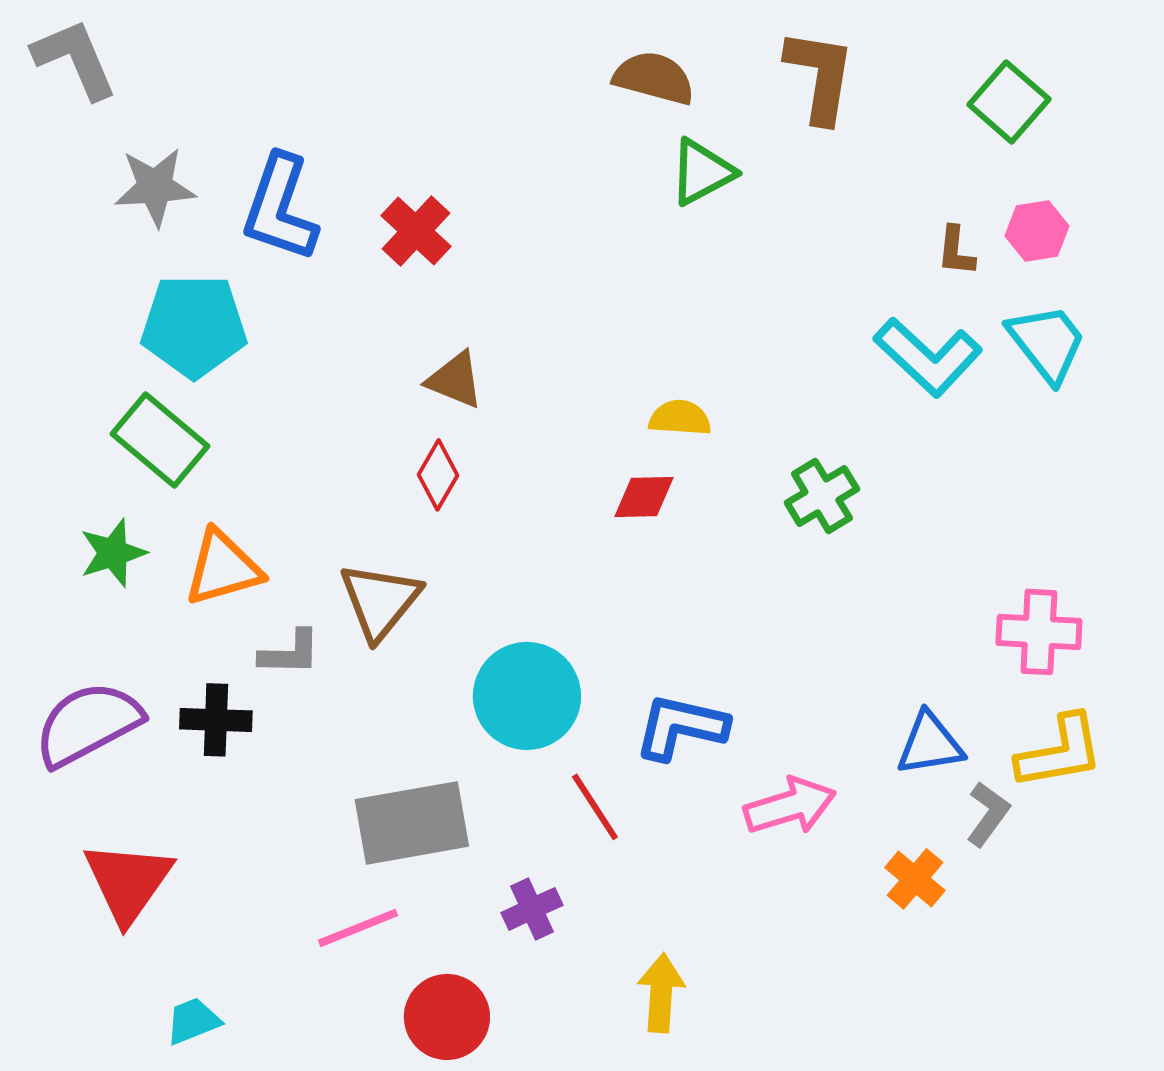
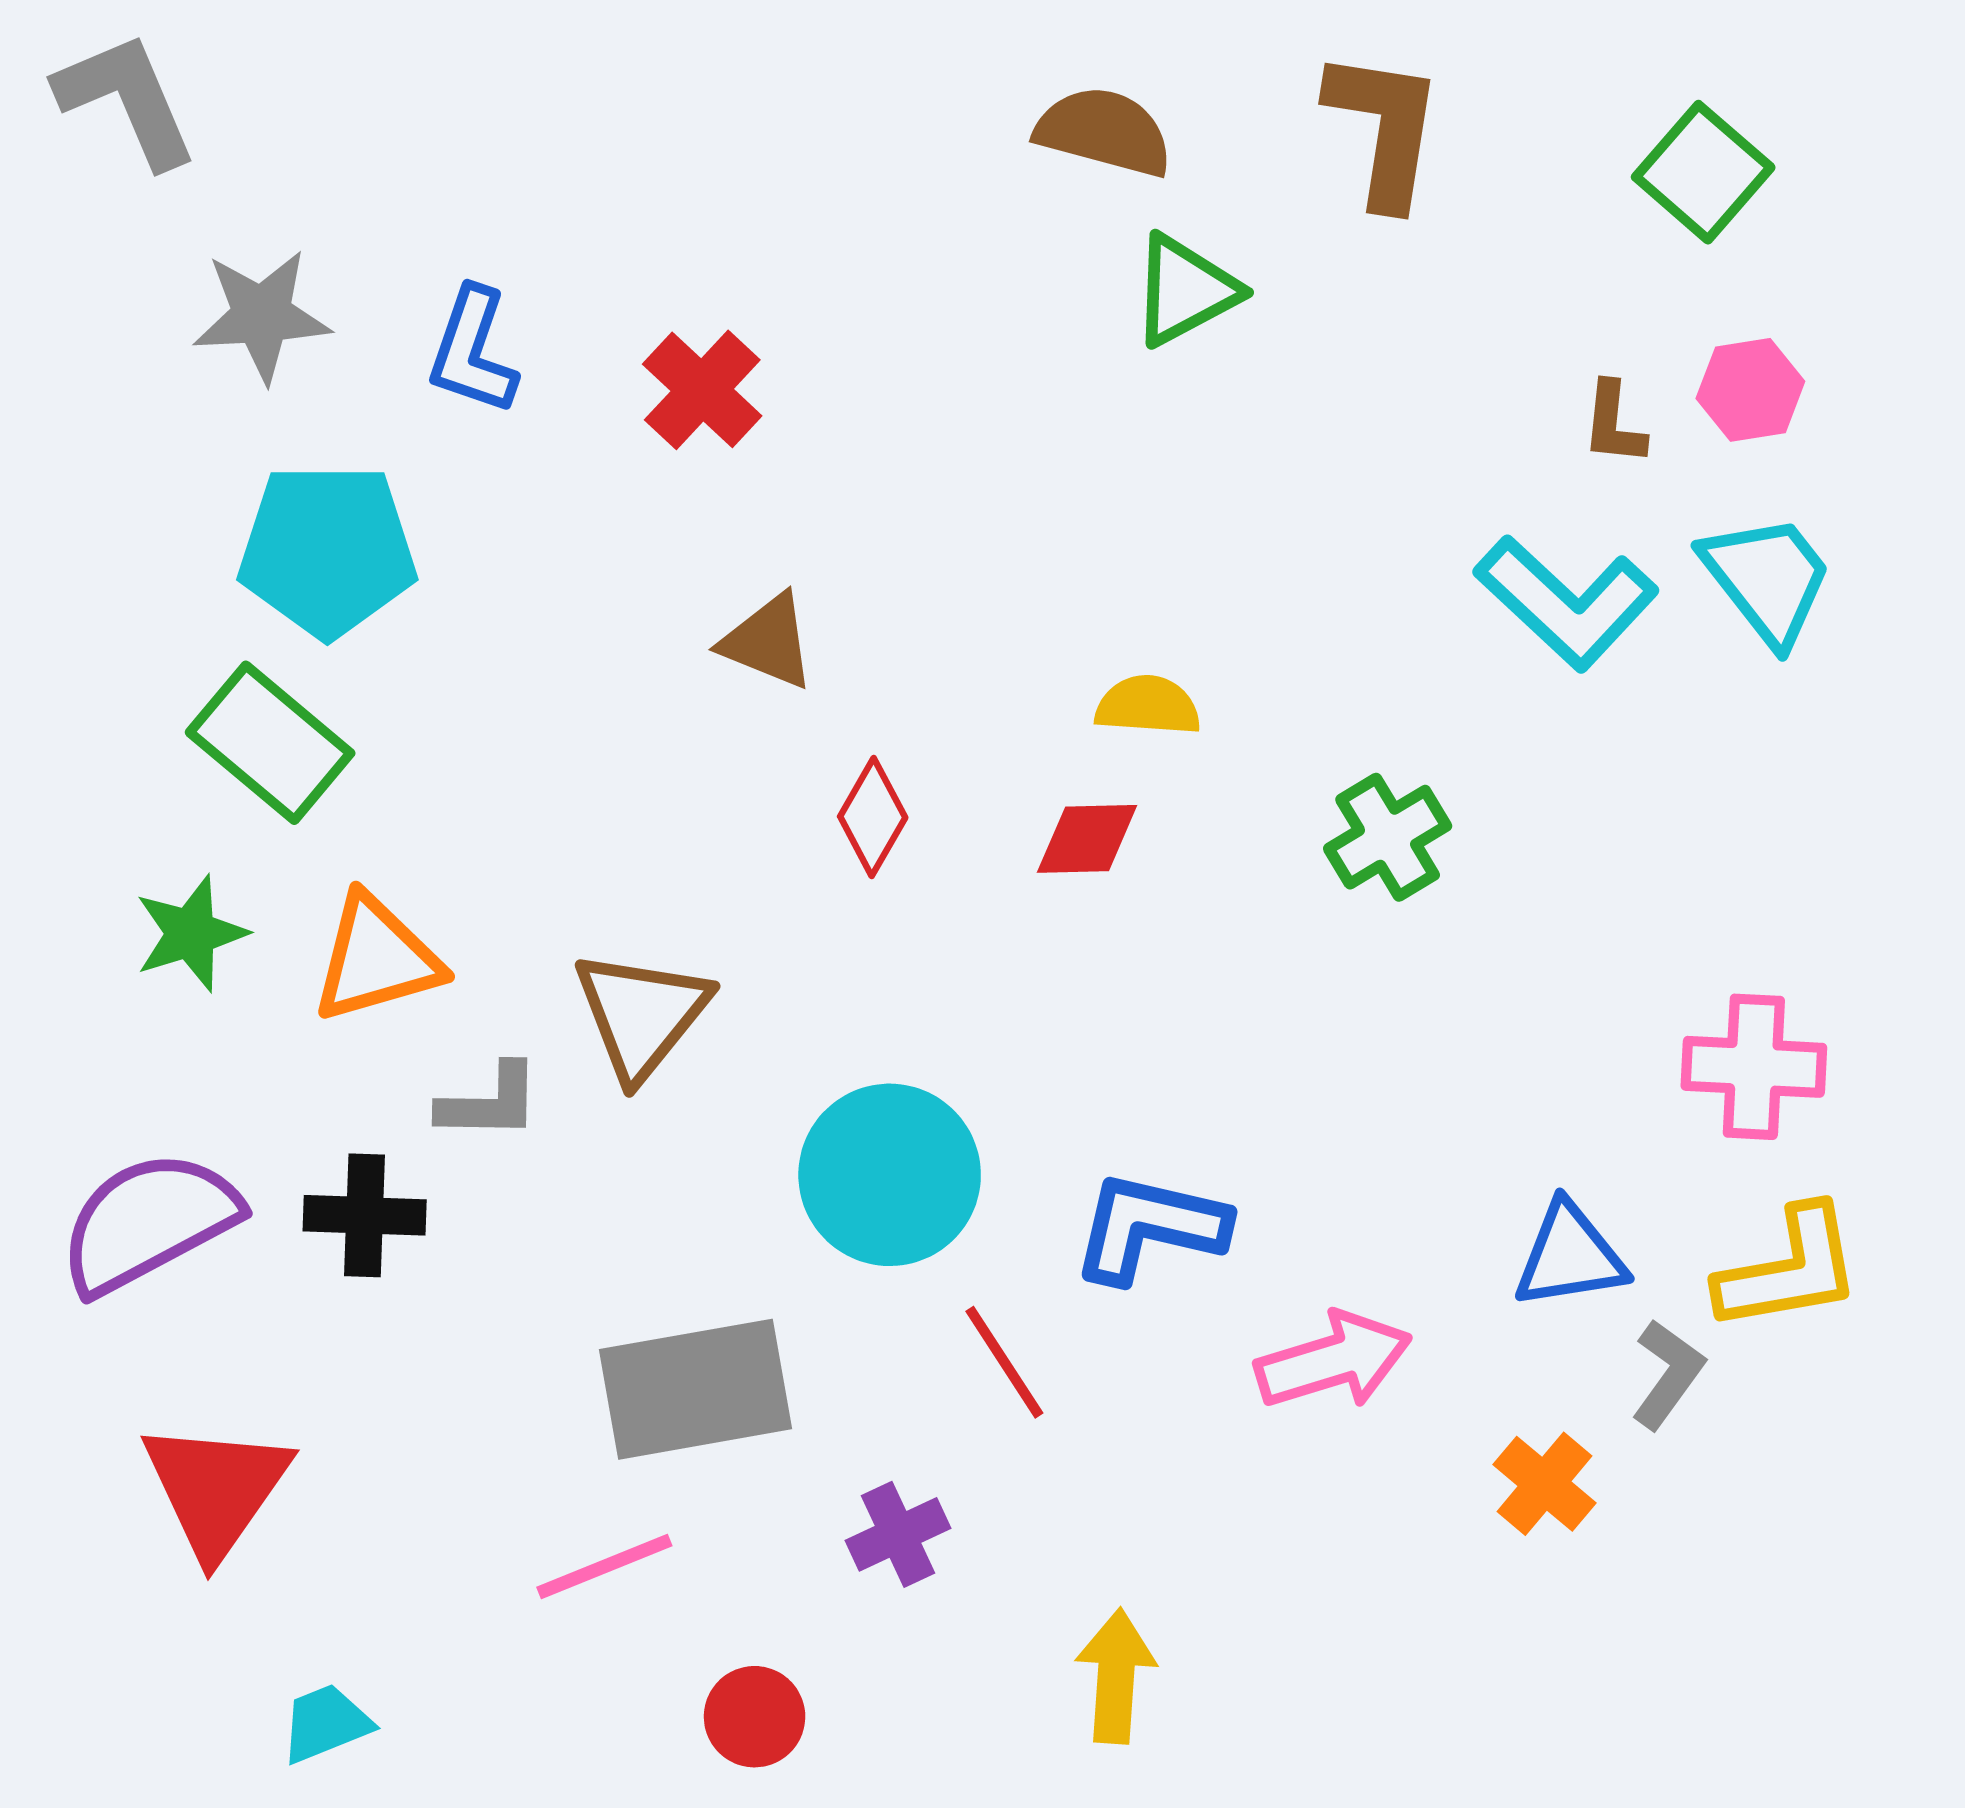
blue L-shape: (280, 208) -> (473, 351), size x0.7
red diamond: (438, 475) -> (873, 817), moved
red circle: (447, 1017) -> (755, 1717), size x0.7

